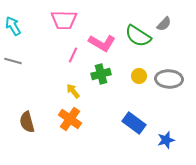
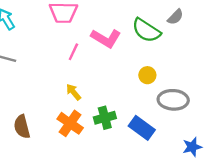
green cross: (101, 74) -> (105, 118), moved
gray ellipse: (169, 79) -> (173, 100), moved
blue star: (166, 140) -> (192, 147), moved

